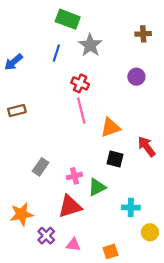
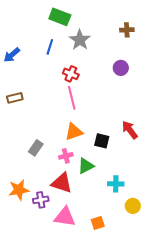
orange triangle: (111, 127) -> (74, 132), moved
red triangle: (70, 206) -> (62, 183), turned 35
purple cross: (46, 236) -> (41, 200), moved, turned 35
pink triangle: (73, 245) -> (65, 217), size x1.6

